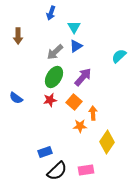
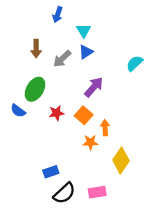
brown arrow: (18, 36) -> (36, 49), moved
green ellipse: (54, 77) -> (35, 89), moved

